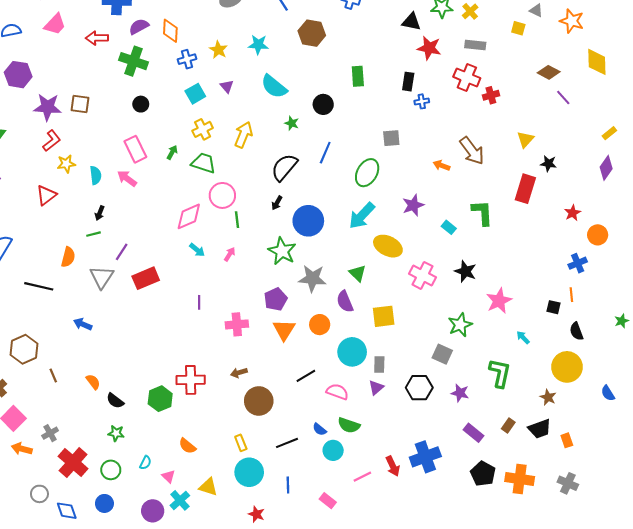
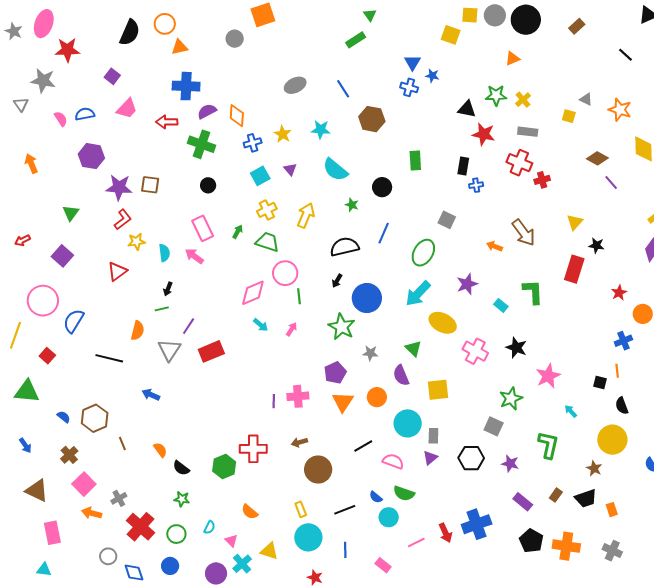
gray square: (391, 138) -> (447, 220), turned 30
black semicircle: (284, 167) -> (344, 247), turned 36
gray star: (312, 278) -> (370, 353), size x0.6
purple line: (199, 302) -> (274, 401), moved

